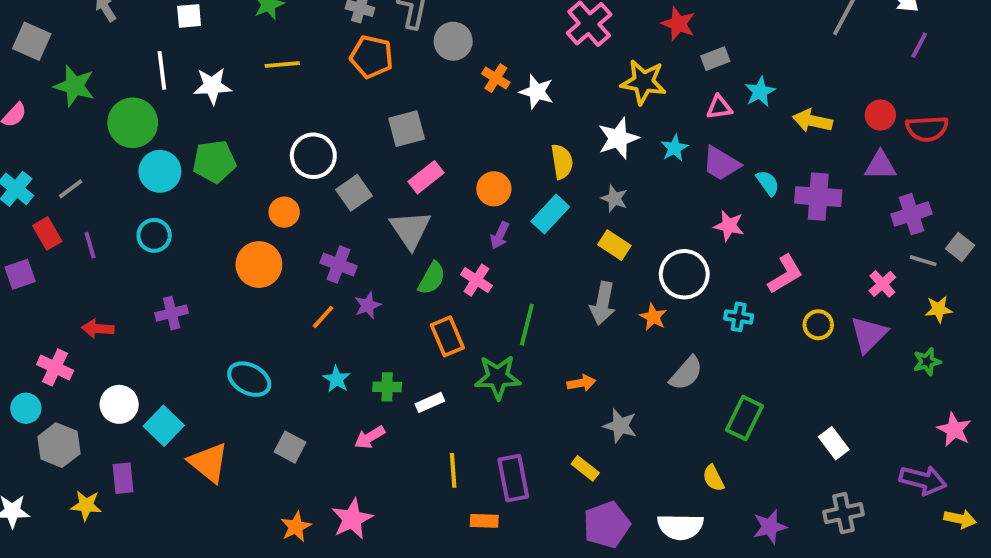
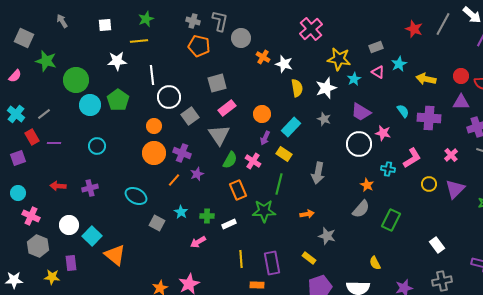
red star: (678, 24) -> (414, 29), moved
yellow line: (282, 65) -> (139, 41), moved
white line: (162, 70) -> (152, 75), moved
pink triangle: (719, 107) -> (378, 72), turned 40
cyan star: (675, 148) -> (354, 79), moved
green pentagon: (214, 162) -> (118, 100), turned -30
yellow semicircle: (562, 162) -> (297, 88), moved
purple trapezoid: (721, 164) -> (361, 112), moved
cyan circle: (154, 235) -> (97, 146), moved
purple line: (90, 245) -> (54, 143), turned -72
yellow rectangle: (614, 245) -> (284, 154), moved
orange circle: (259, 265) -> (154, 153), moved
white circle: (684, 274) -> (359, 144), moved
pink cross: (882, 284) -> (451, 155), moved
purple cross: (172, 313) -> (90, 188), moved
orange star: (653, 317) -> (367, 185), moved
cyan cross: (739, 317) -> (388, 169), moved
pink cross: (55, 367) -> (31, 216), moved
cyan ellipse: (249, 379) -> (136, 196), moved
cyan circle: (26, 408) -> (18, 193), moved
green rectangle: (744, 418) -> (391, 220), moved
gray square: (290, 447) -> (157, 223), moved

